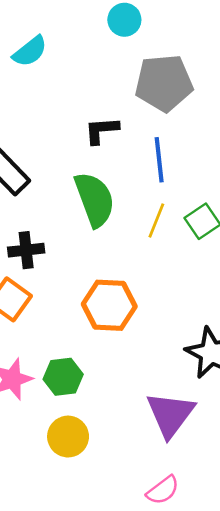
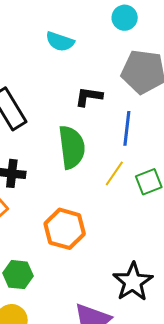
cyan semicircle: (30, 51) -> (60, 41), moved, turned 44

